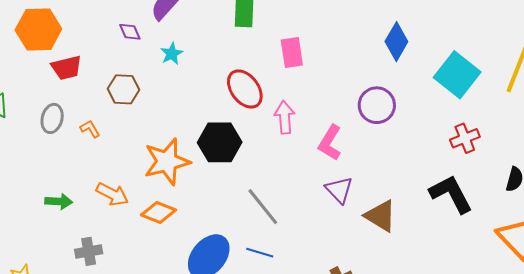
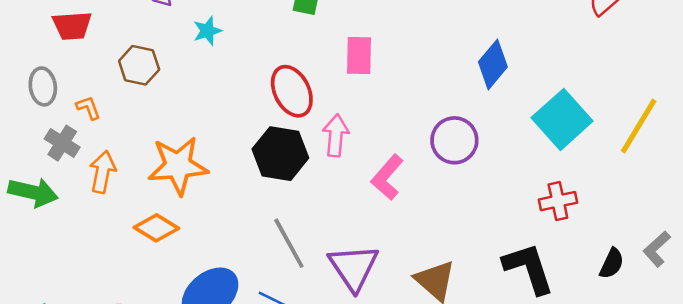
gray ellipse: (52, 118) -> (43, 86), turned -32
black hexagon: (220, 142) -> (280, 154), moved
purple triangle: (339, 190) -> (354, 267), moved, size x1.4
orange arrow: (112, 194) -> (102, 172), moved, turned -116
green arrow: (59, 201) -> (33, 192), size x1.4
gray cross: (89, 251) -> (62, 143), moved, turned 32

